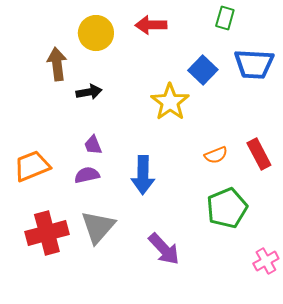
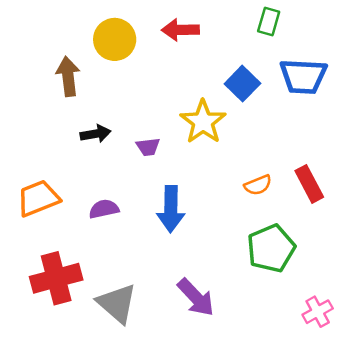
black arrow: (89, 92) -> (96, 134), moved
purple trapezoid: (93, 145) -> (148, 147), moved, turned -75
gray triangle: (98, 227) -> (117, 303), moved, turned -30

